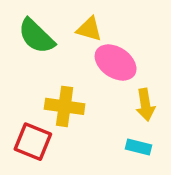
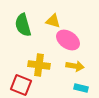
green semicircle: (36, 36) -> (23, 25), turned 30
yellow arrow: (145, 105) -> (75, 66), moved, turned -72

